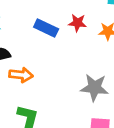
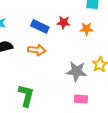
orange arrow: (21, 75) -> (37, 50), moved

